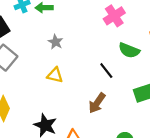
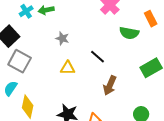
black line: (106, 71) -> (98, 57), moved

